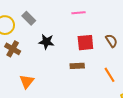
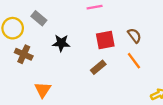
brown rectangle: (77, 66) -> (98, 67), turned -32
orange line: (109, 75) -> (134, 61), moved

